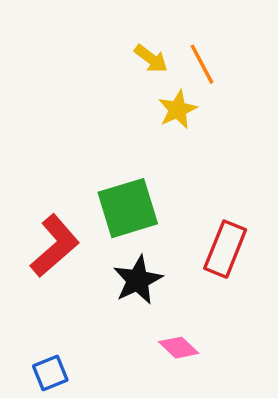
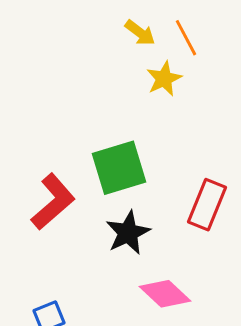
pink diamond: (179, 348) -> (165, 294), size x1.4

